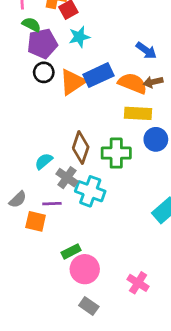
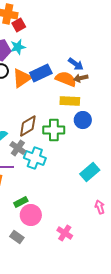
cyan star: (79, 37) -> (18, 47), moved
blue arrow: (146, 51) -> (76, 64), moved
brown diamond: (81, 148) -> (28, 126), turned 40
pink cross: (138, 283) -> (65, 233), moved
gray rectangle: (89, 306) -> (17, 237), moved

